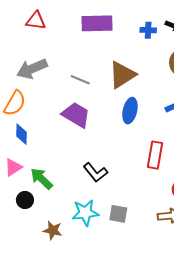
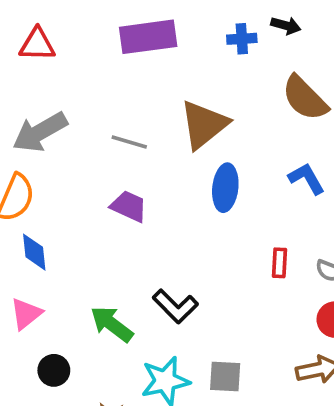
purple trapezoid: (76, 115) -> (129, 206), size x0.7
red rectangle: (155, 155) -> (279, 263), size x0.6
green arrow: (41, 179) -> (112, 324), moved

